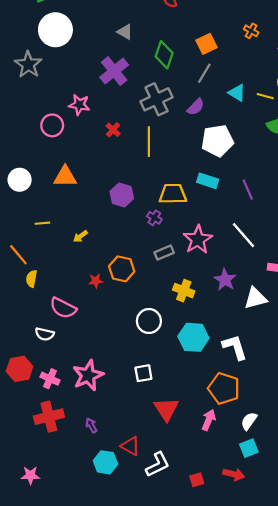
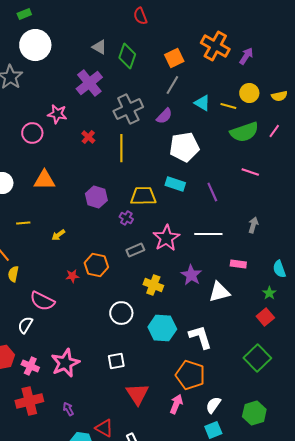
orange cross: (251, 31) -> (215, 46), size x2.0
green diamond: (164, 55) -> (127, 56), moved
white line: (243, 235) -> (208, 234), turned -48
white semicircle: (45, 334) -> (25, 325), turned 108

